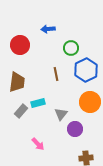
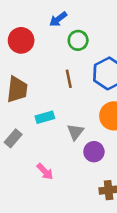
blue arrow: (48, 29) -> (58, 19), turned -32
green circle: (71, 48) -> (78, 40), moved
gray rectangle: (21, 111) -> (13, 138), moved

